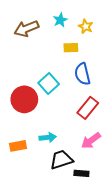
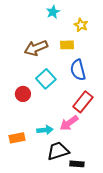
cyan star: (60, 20) -> (53, 12), moved
brown arrow: (26, 29) -> (36, 48), moved
red circle: (24, 99) -> (23, 94), size x0.6
pink arrow: (91, 141) -> (69, 123), moved

